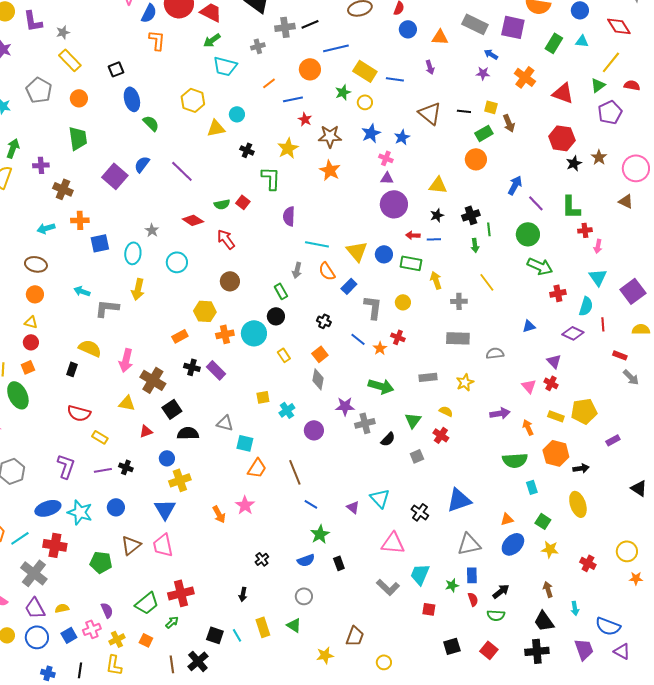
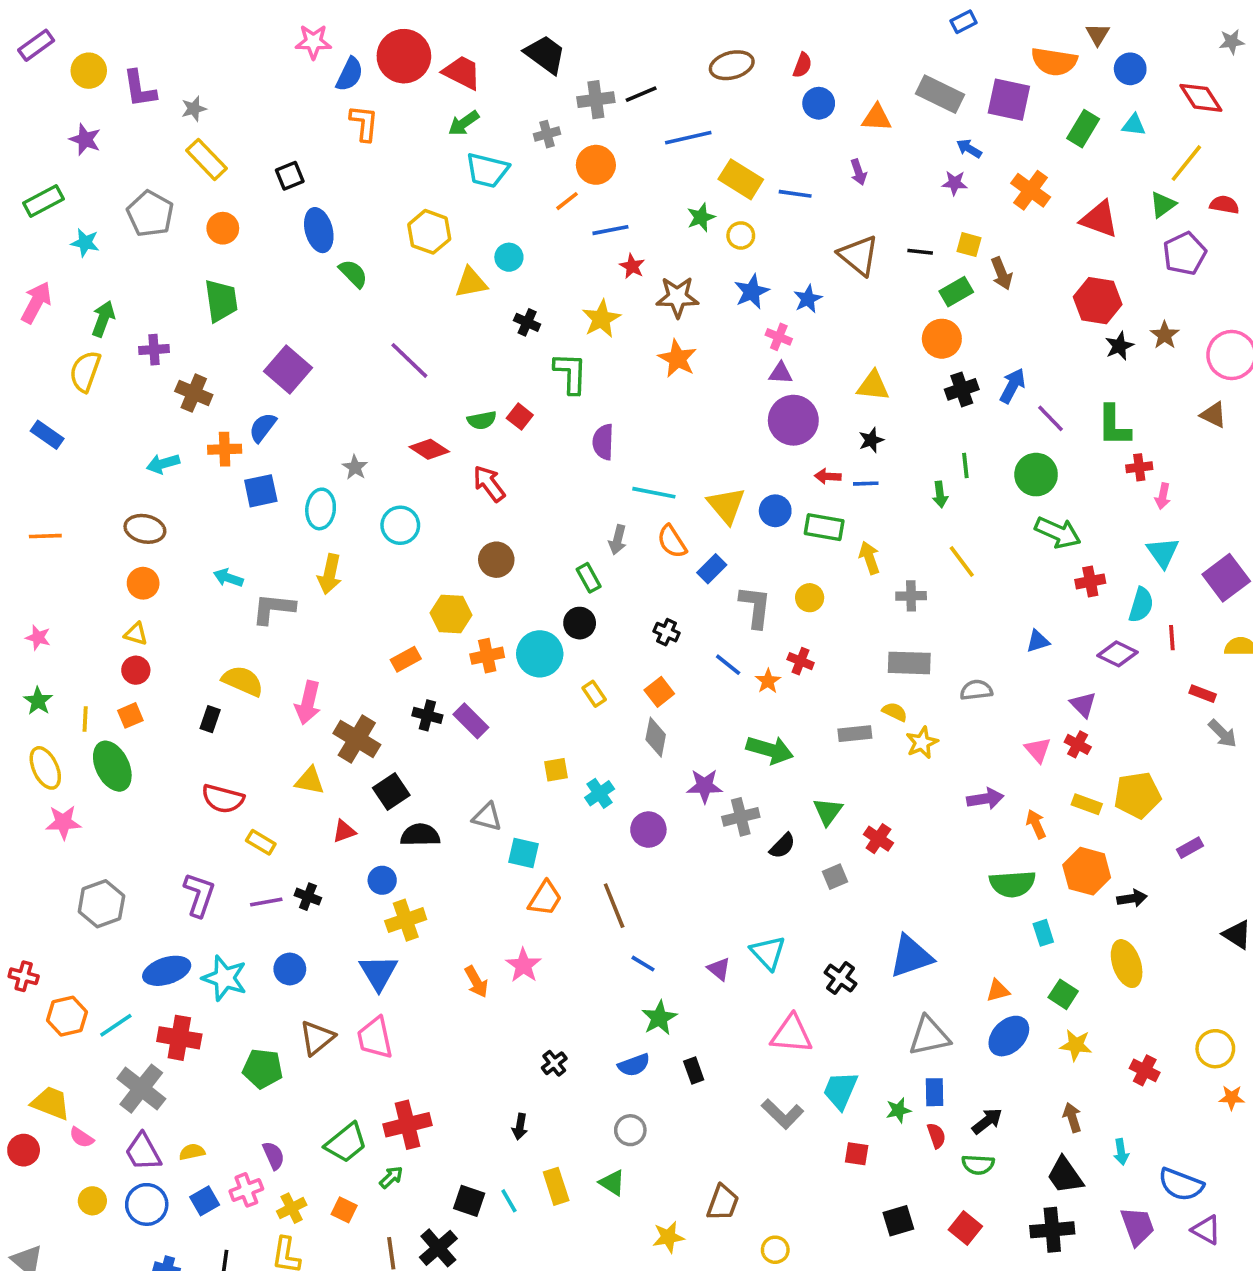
orange circle: (310, 69) -> (596, 165), moved
blue semicircle: (142, 164) -> (263, 427), moved
black cross: (471, 215) -> (962, 389), moved
yellow semicircle: (446, 411) -> (895, 712), moved

